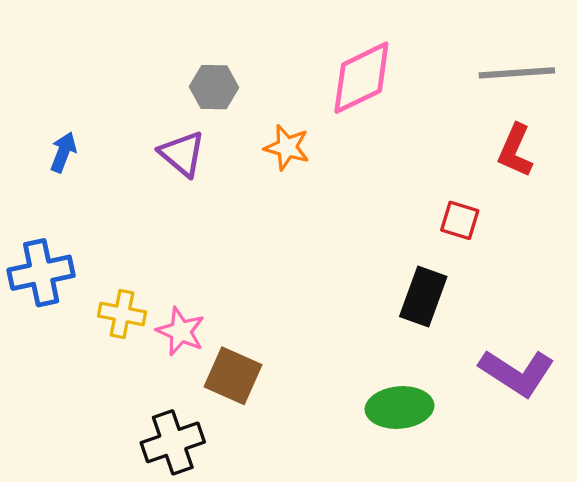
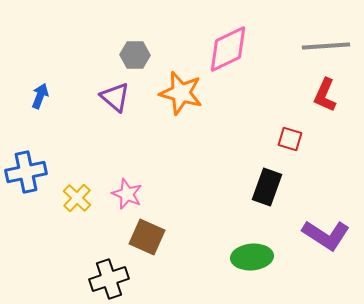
orange star: (287, 147) -> (181, 93), size x1.5
yellow cross: (122, 314) -> (77, 198), turned 32
pink star: (181, 331) -> (127, 194), moved

